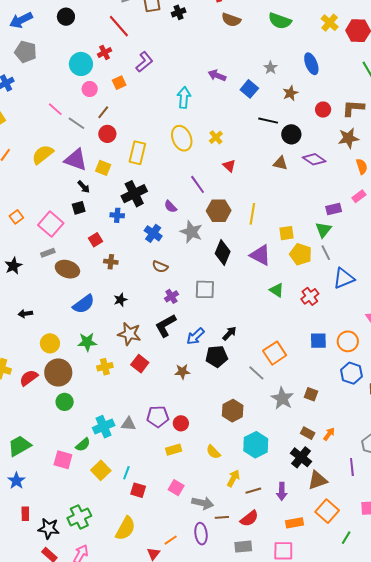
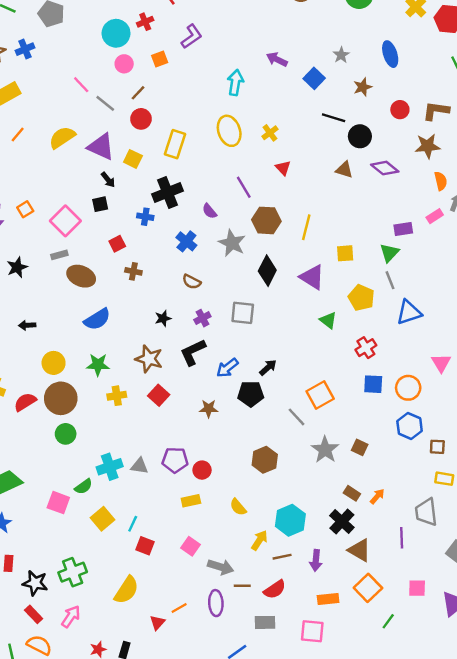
yellow pentagon: (301, 254) -> (361, 298), moved
red cross: (310, 296) -> (366, 348), moved
black star: (120, 300) -> (163, 318), moved
cyan hexagon: (256, 445) -> (290, 520), moved
brown triangle: (318, 480) -> (359, 550), turned 45

